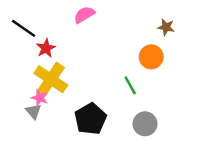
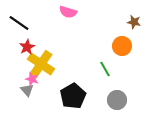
pink semicircle: (84, 15) -> (68, 12), turned -132
red star: (46, 48) -> (27, 47), moved

